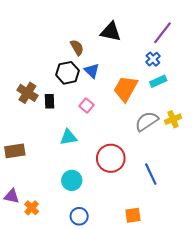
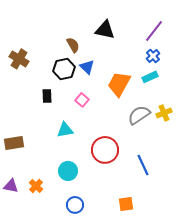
blue cross: (153, 59) -> (153, 56), moved
brown cross: (27, 93) -> (19, 59), moved
orange cross: (32, 208) -> (36, 186), moved

